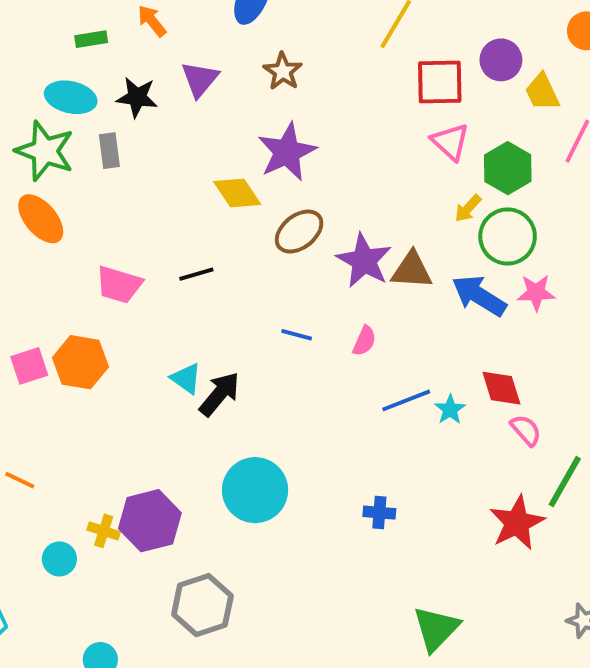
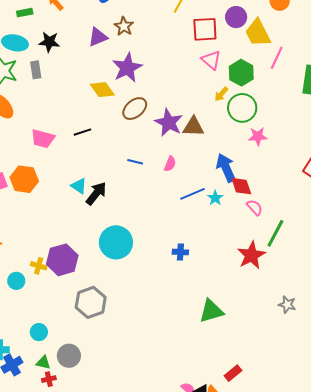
purple triangle: (200, 79) -> (98, 37), moved, turned 30
yellow trapezoid: (542, 92) -> (258, 33), size x1.4
blue arrow: (479, 296) -> (226, 168), moved, turned 36
green triangle: (436, 629) -> (211, 311), turned 32

